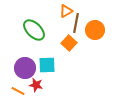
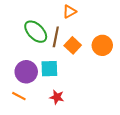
brown line: (76, 23) -> (56, 37), moved
orange circle: (95, 30) -> (102, 45), moved
red star: (36, 85) -> (57, 97), moved

